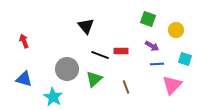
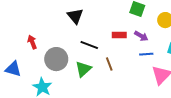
red arrow: (24, 41) -> (32, 42), moved
red rectangle: (121, 51) -> (119, 35), moved
brown line: (126, 87) -> (109, 64), moved

